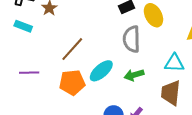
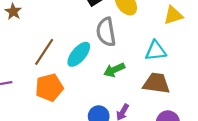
cyan ellipse: (101, 71) -> (79, 54), moved
brown trapezoid: (171, 93) -> (156, 83), turned 100

